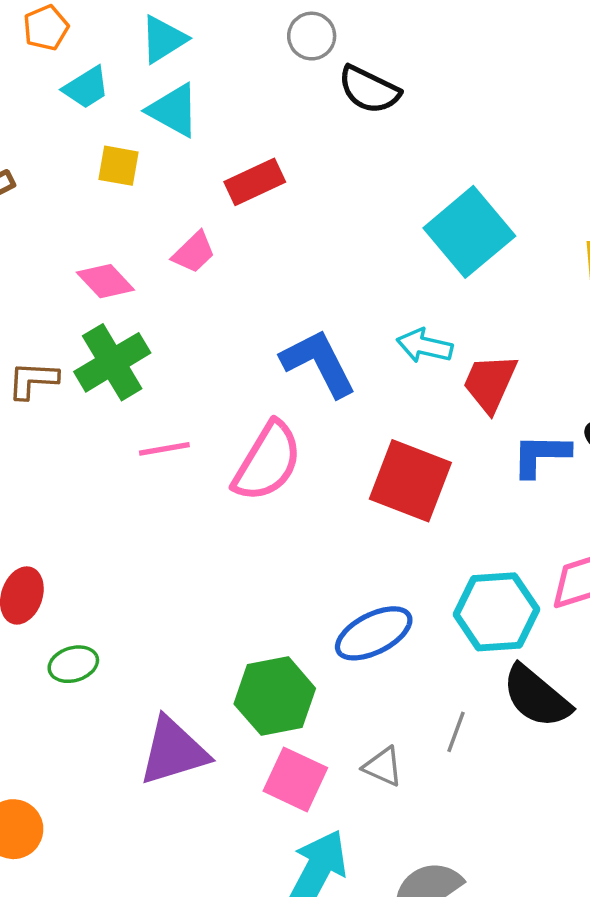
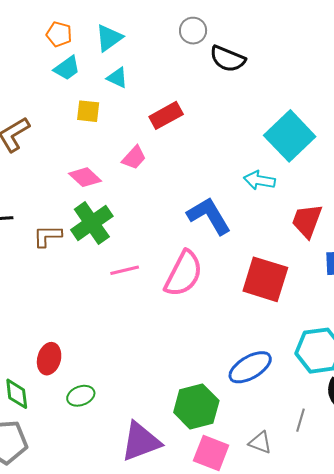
orange pentagon: (46, 28) -> (59, 34), moved, turned -30
cyan triangle: (173, 110) -> (117, 78), size x0.7
cyan arrow: (425, 346) -> (259, 180), moved

